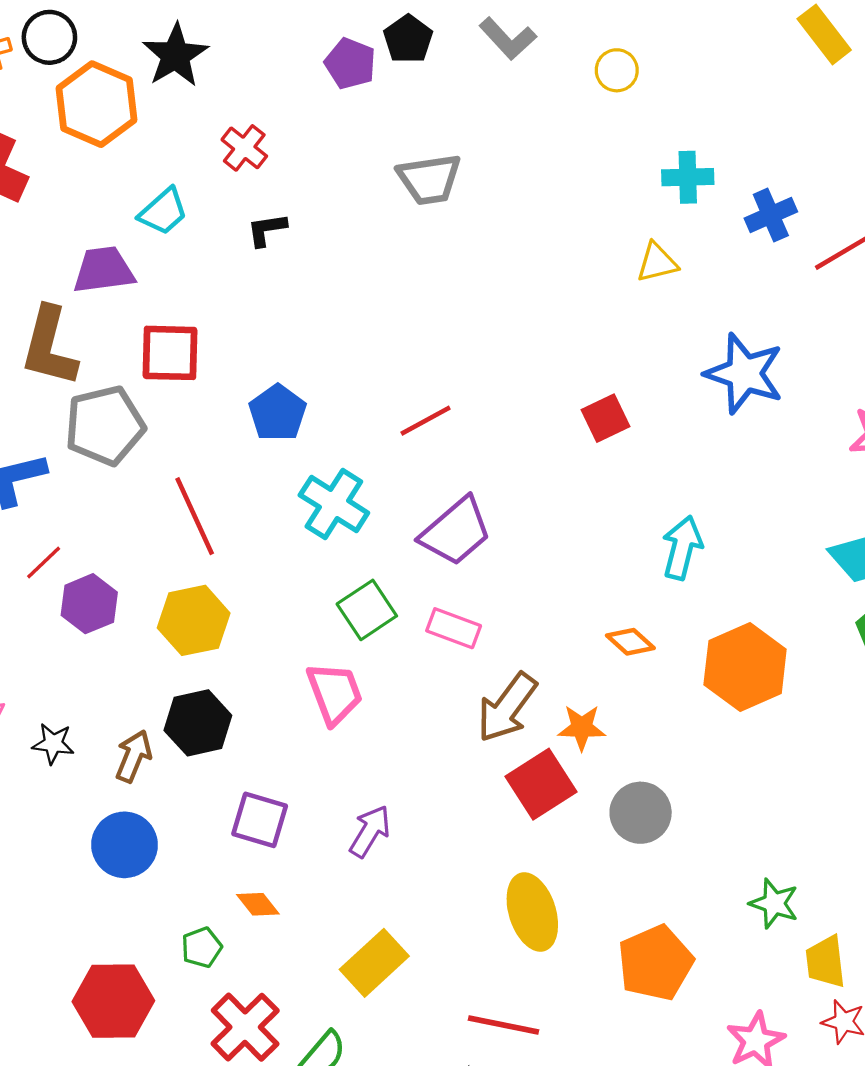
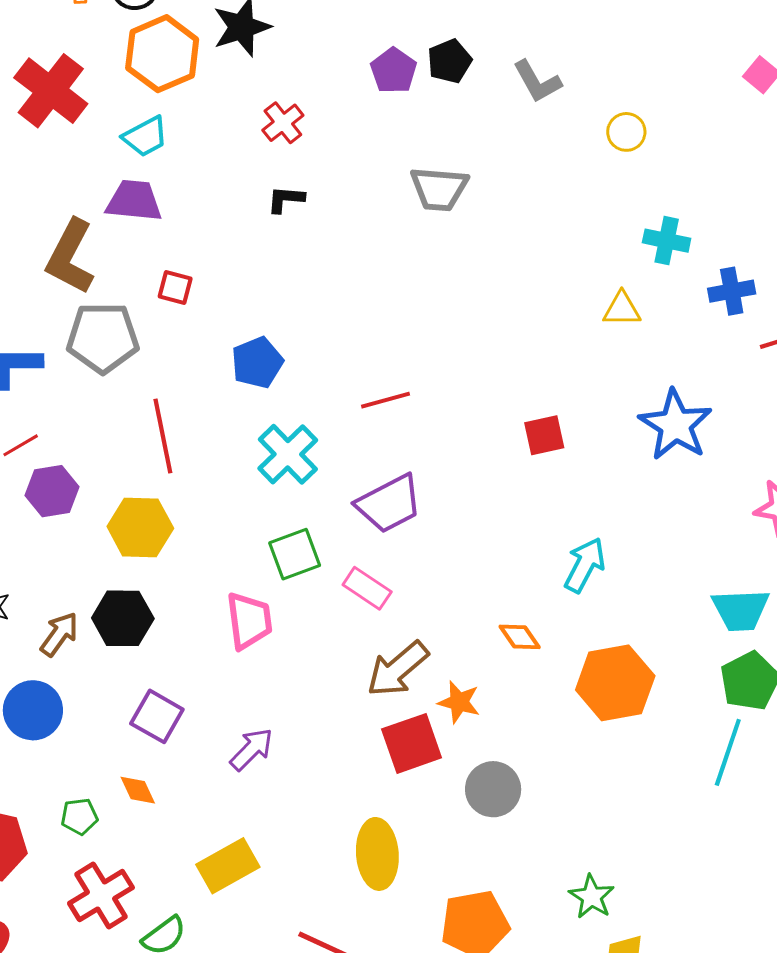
cyan trapezoid: (163, 212) -> (145, 137), moved
red square: (170, 353) -> (175, 287), size x0.6

